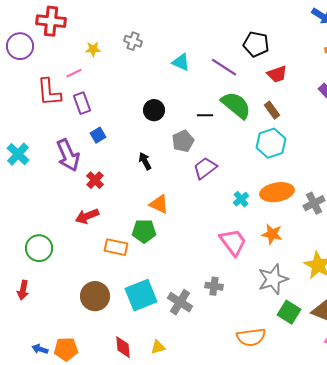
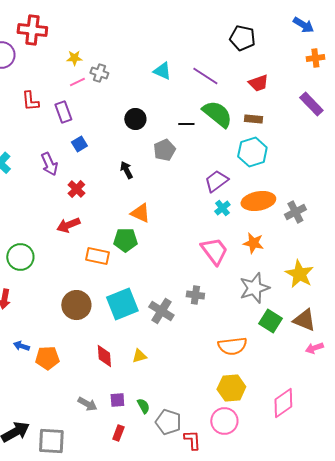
gray cross: (133, 41) -> (99, 73), moved
black pentagon: (256, 44) -> (242, 38), moved
pink line: (74, 73) -> (77, 82), moved
red L-shape: (49, 92) -> (30, 101), size x0.7
brown rectangle: (272, 110) -> (253, 119), turned -48
purple arrow: (68, 155) -> (49, 164), size x0.7
purple trapezoid: (205, 168) -> (216, 181), moved
blue arrow: (40, 349) -> (21, 346), moved

